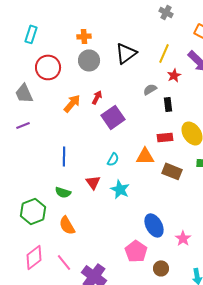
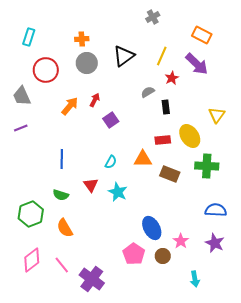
gray cross: (166, 12) -> (153, 17), moved, turned 32
purple square: (113, 117) -> (111, 120), size x0.7
brown circle: (161, 268) -> (163, 256), moved

